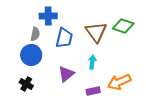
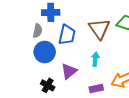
blue circle: (31, 55) -> (45, 52), moved
black cross: (26, 84) -> (48, 85), moved

